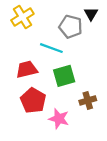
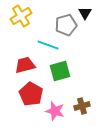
gray pentagon: (71, 27) -> (66, 25), turned -30
brown cross: (88, 100) -> (82, 106), moved

